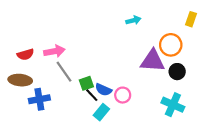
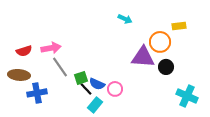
yellow rectangle: (191, 19) -> (179, 26), moved, turned 64
cyan arrow: (133, 20) -> (125, 19), turned 40
cyan cross: (173, 105) -> (187, 96), moved

